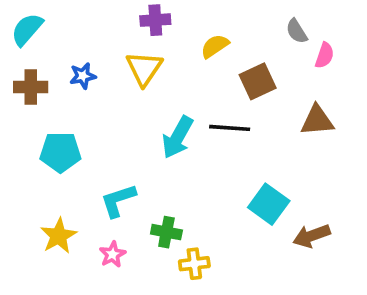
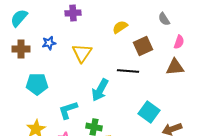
purple cross: (155, 20) -> (73, 13), moved
pink semicircle: (325, 55) -> (179, 42), moved
yellow triangle: (144, 68) -> (82, 53), moved
cyan arrow: (178, 137) -> (100, 90), moved

